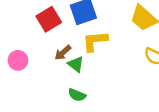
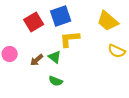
brown arrow: (63, 53) -> (37, 60), moved

